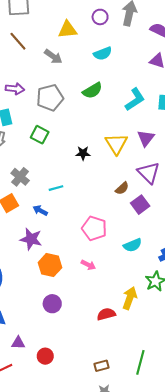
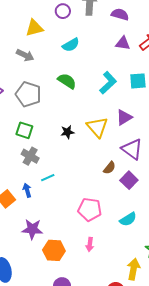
green semicircle: (92, 91) -> (67, 81), turned -108
gray pentagon: (50, 98) -> (28, 94), turned -30
purple triangle: (146, 138) -> (124, 117), turned 30
black star: (83, 153) -> (67, 132), moved
gray cross: (20, 177) -> (30, 156), moved
blue arrow: (40, 210) -> (27, 190), moved, turned 56
pink arrow: (88, 265) -> (90, 244), turned 80

